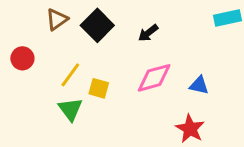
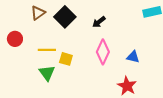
yellow line: (70, 75) -> (47, 50), turned 54
pink diamond: (154, 78) -> (103, 52), turned -50

